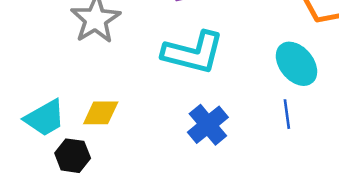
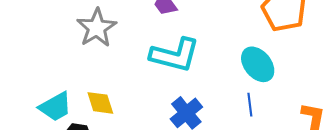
yellow diamond: (101, 113) -> (100, 103), turned 72

